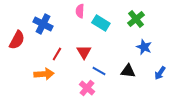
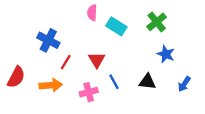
blue cross: (43, 24) -> (48, 40), moved
red semicircle: (17, 40) -> (16, 77), moved
blue line: (99, 71) -> (114, 82), turned 32
pink cross: (87, 88) -> (89, 92), moved, turned 35

